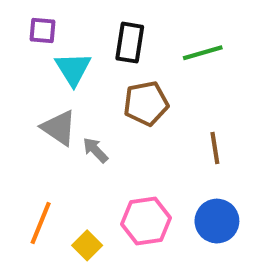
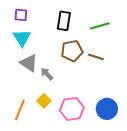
cyan triangle: (73, 69) -> (22, 38), moved
brown line: (215, 148) -> (96, 57), moved, turned -63
yellow square: (87, 245) -> (44, 101), moved

